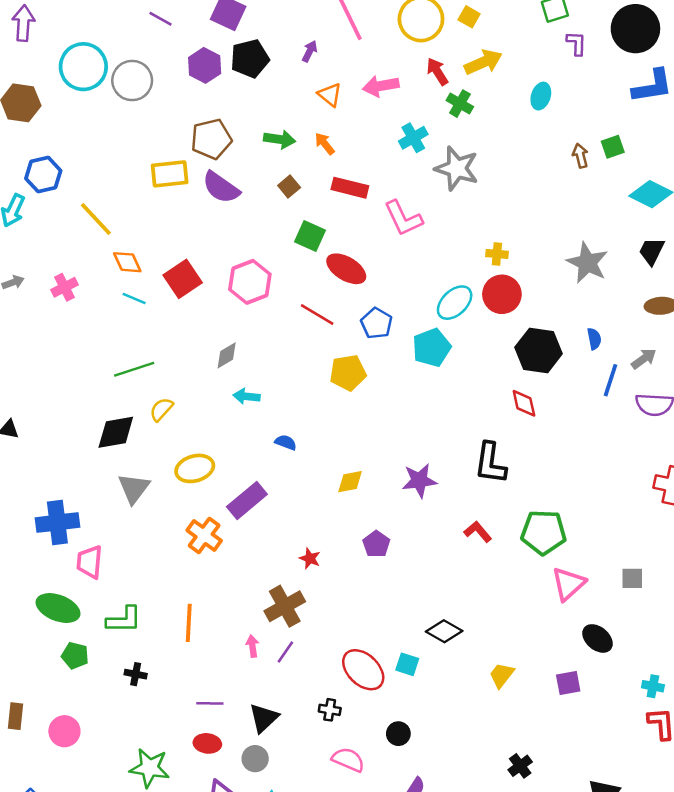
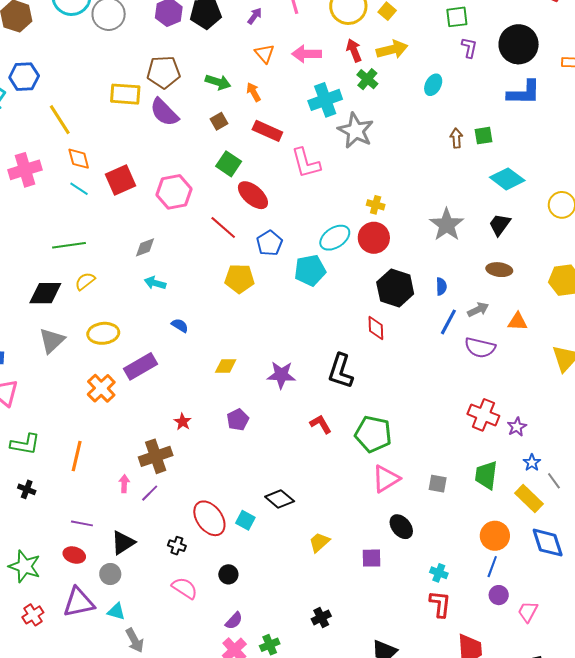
cyan cross: (413, 138) -> (325, 100), size x1.4
pink cross: (65, 287) -> (25, 170), size x1.5

